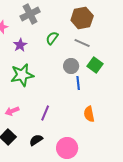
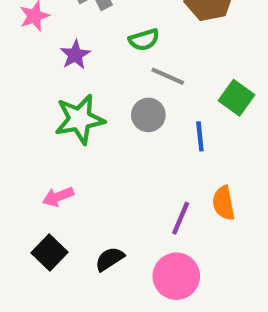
green semicircle: (52, 38) -> (144, 40), turned -144
gray line: (82, 43) -> (168, 76), moved
gray circle: (71, 66) -> (148, 115), moved
purple line: (45, 113) -> (181, 218), moved

